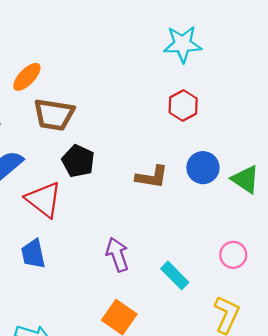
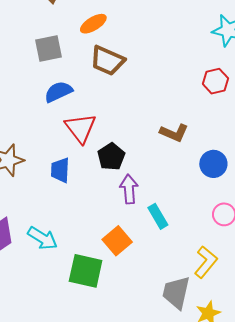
black pentagon: (78, 161) -> (111, 157), moved
blue circle: (203, 168) -> (213, 164), moved
cyan rectangle: (175, 275) -> (158, 216), moved

